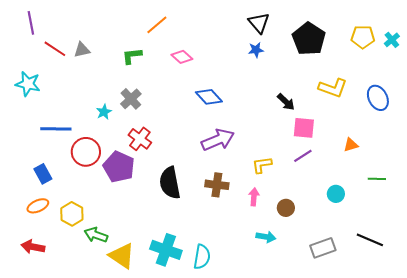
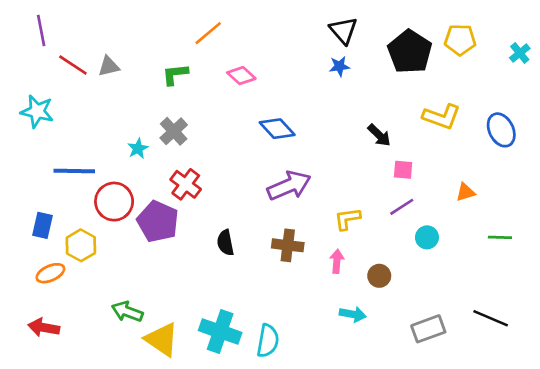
yellow pentagon: (363, 37) -> (460, 40), moved
pink square: (304, 128) -> (403, 170), size x0.7
blue rectangle: (43, 174) -> (42, 225), moved, turned 42
black semicircle: (170, 183) -> (225, 243), size x0.6
cyan circle: (336, 194) -> (427, 237), moved
yellow hexagon: (72, 214) -> (81, 245), moved

